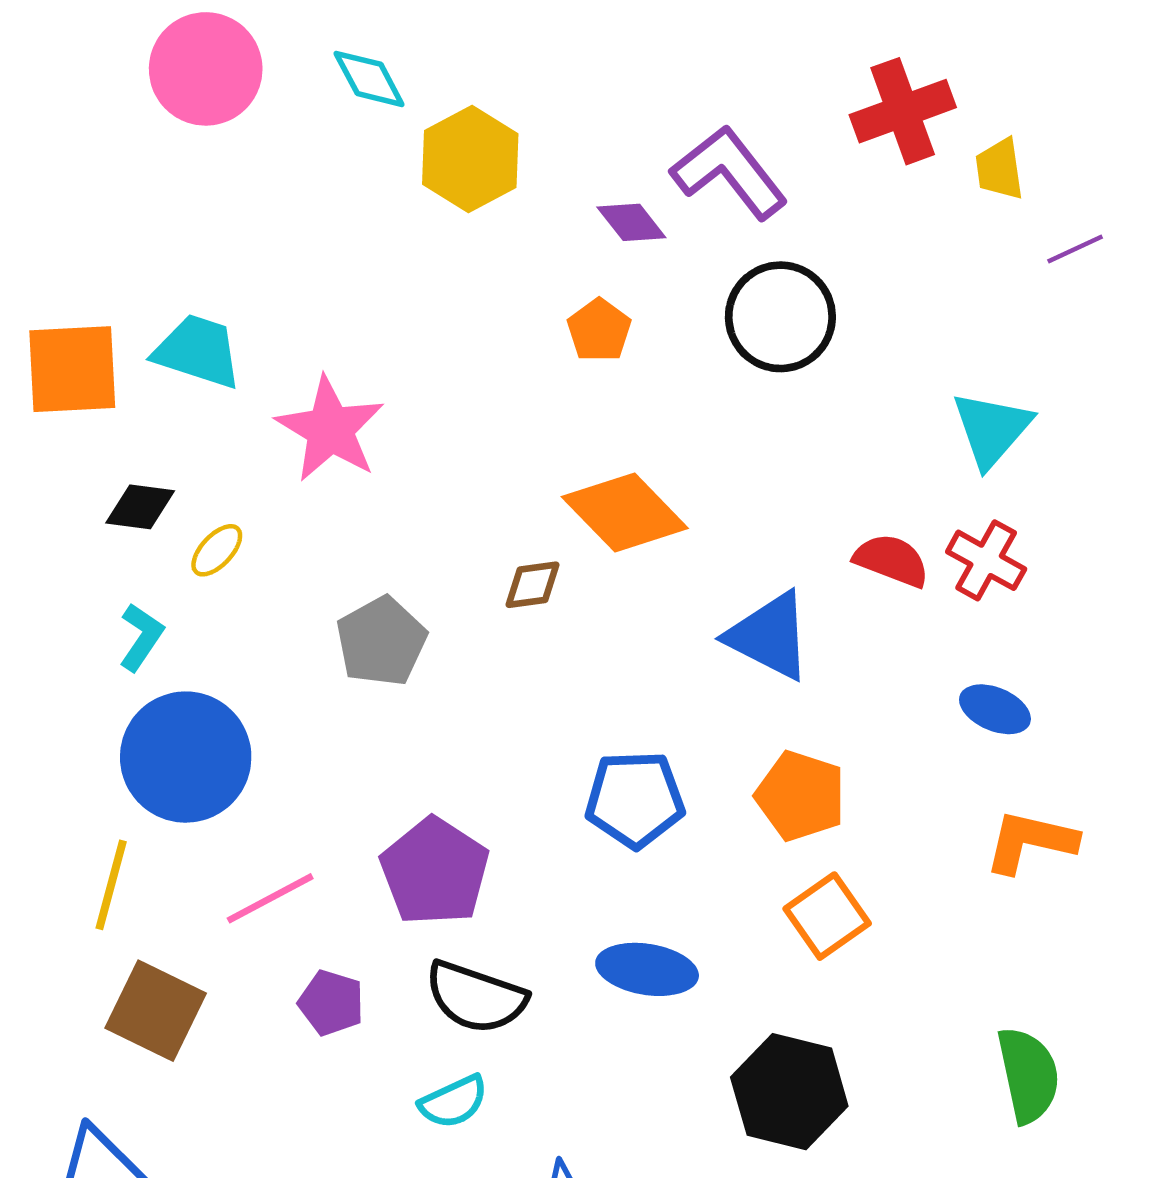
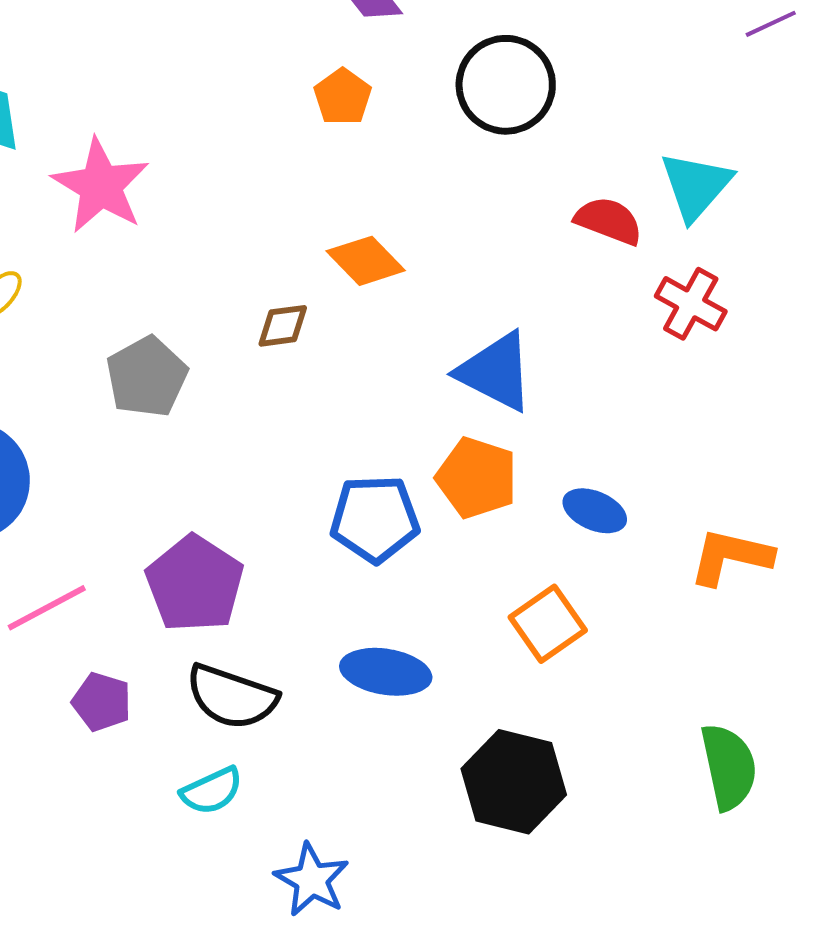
orange diamond: (625, 512) -> (366, 261), size x0.7
red semicircle: (892, 560) -> (609, 221), moved
blue ellipse: (995, 709) -> (595, 511), moved
orange pentagon: (800, 796) -> (477, 478), moved

